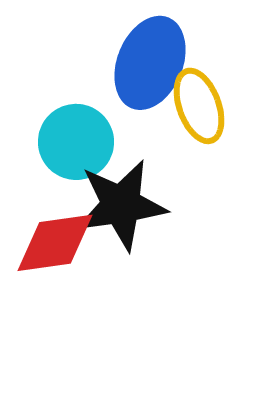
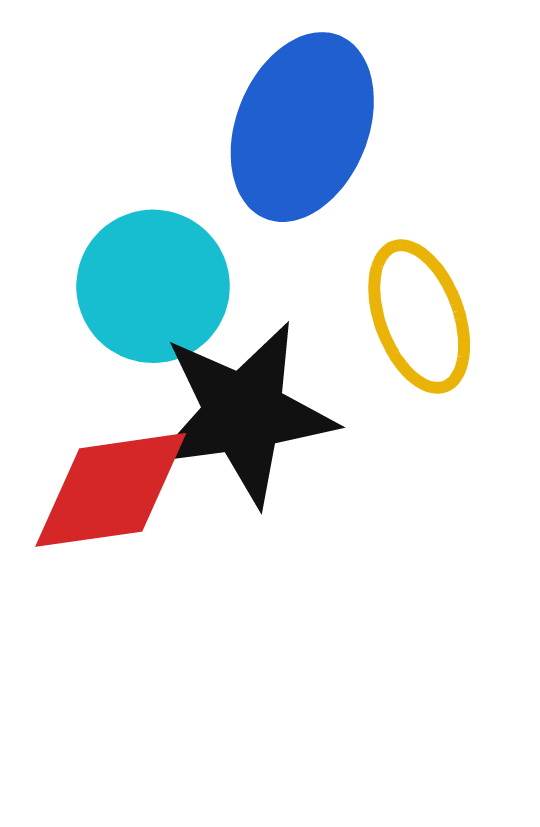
yellow ellipse: (199, 106) -> (419, 317), moved

